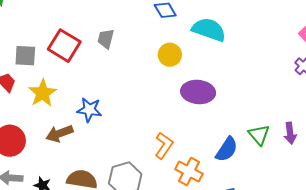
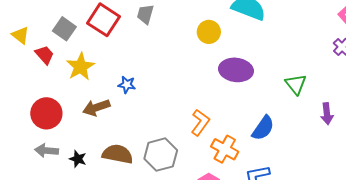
gray square: (25, 56) -> (64, 29), turned 30
blue star: (89, 110) -> (127, 85), size x0.7
green triangle: (259, 135) -> (296, 84), moved

